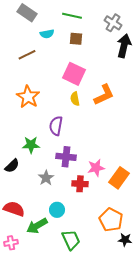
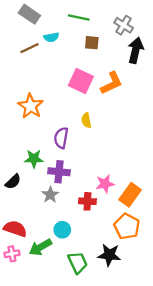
brown square: (76, 39) -> (92, 43), moved
brown line: (27, 55) -> (29, 48), moved
orange L-shape: (104, 95) -> (112, 83), moved
yellow semicircle: (75, 99) -> (86, 120), moved
purple cross: (66, 157) -> (59, 172), moved
orange pentagon: (111, 220) -> (127, 226), moved
black star: (125, 240) -> (109, 255), moved, size x1.5
pink cross: (11, 243) -> (12, 254), moved

